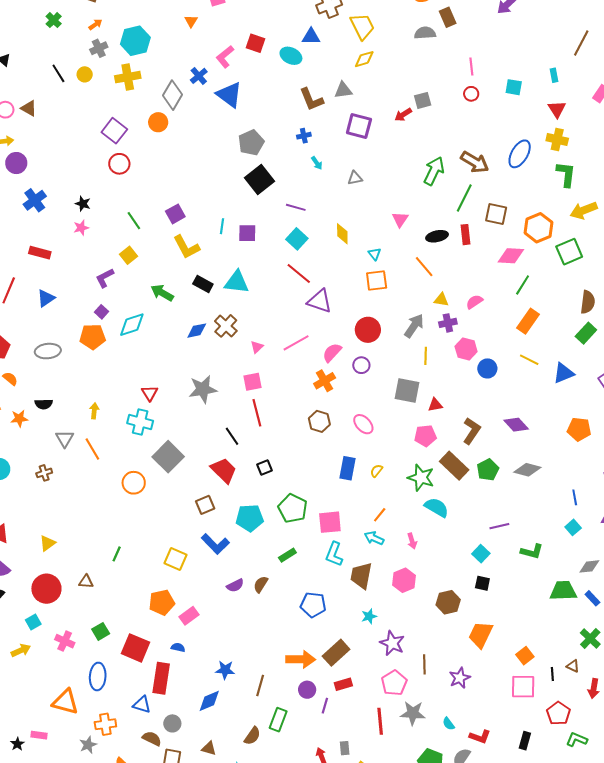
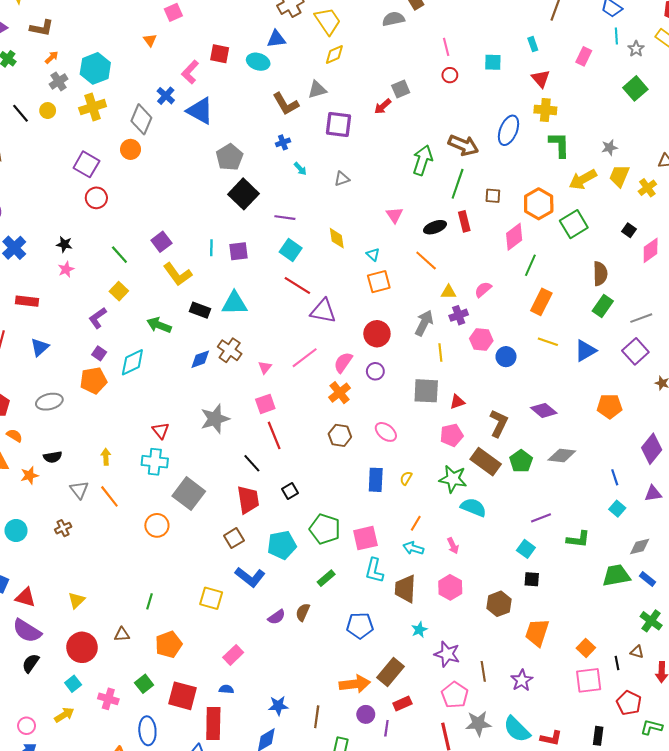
brown square: (496, 214) -> (493, 196), size x0.7
pink diamond: (511, 256) -> (514, 237), turned -32
red trapezoid: (224, 470) -> (248, 500), turned 44
orange pentagon: (162, 602) -> (169, 645), moved
cyan semicircle: (449, 724) -> (517, 729), size x2.0

